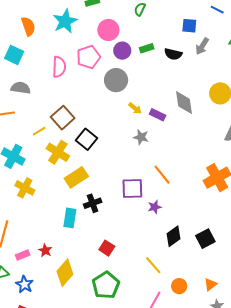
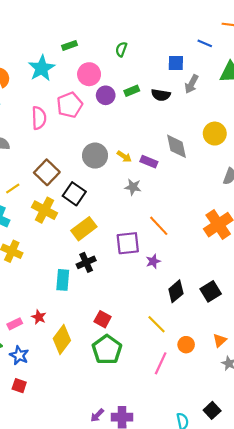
gray circle: (116, 80) -> (95, 156), moved
yellow line: (39, 131) -> (13, 189), moved
yellow rectangle: (76, 177) -> (84, 229), moved
red square: (107, 248) -> (103, 319), moved

